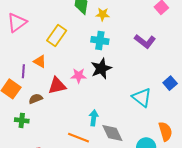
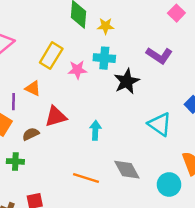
black star: (101, 68) -> (127, 81), moved
pink star: (79, 76) -> (77, 70), moved
cyan arrow: (94, 118) -> (95, 130), moved

